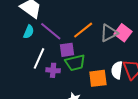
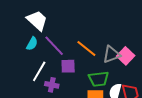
orange line: (83, 30) -> (86, 48), turned 70
green trapezoid: (75, 63) -> (99, 79), moved

